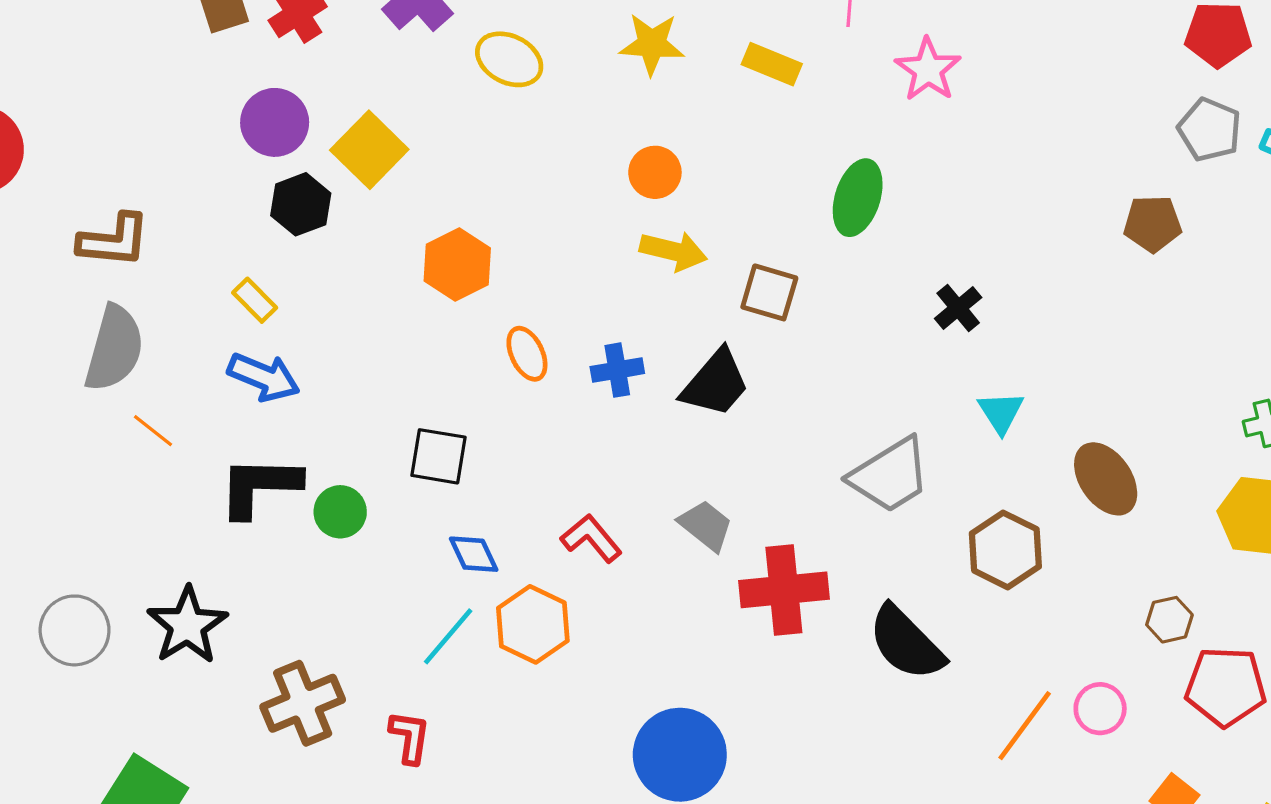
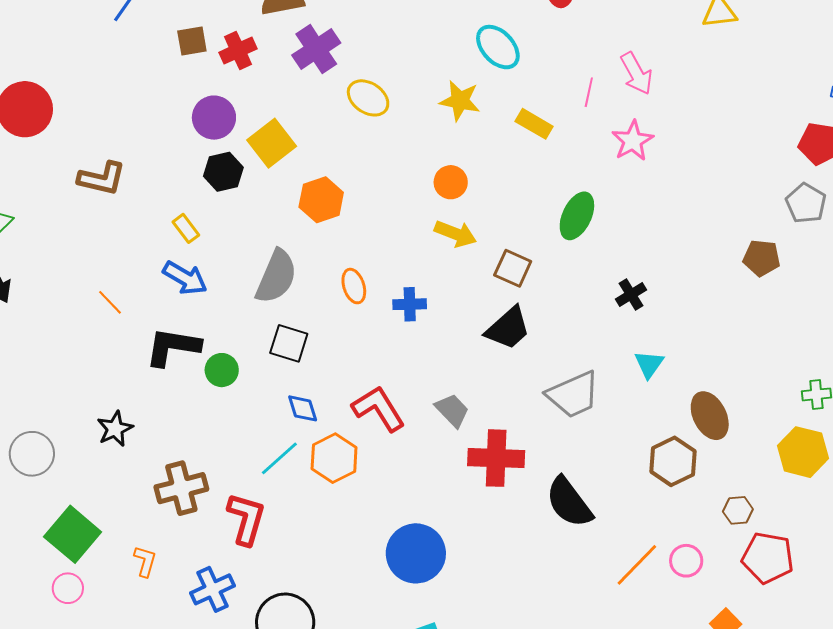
orange hexagon: (457, 264) -> (321, 200), moved
gray semicircle: (114, 348) -> (276, 277), moved
black trapezoid: (715, 383) -> (508, 328), moved
red L-shape: (591, 538) -> (379, 409), size x1.4
brown hexagon: (1005, 550) -> (673, 461), moved
black star: (187, 625) -> (115, 429), size x0.7
gray circle: (75, 630) -> (32, 454), moved
red L-shape: (410, 737) -> (246, 519), size x1.5

